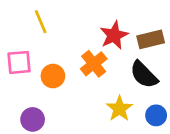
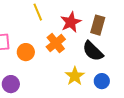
yellow line: (41, 22) -> (38, 12), moved
brown rectangle: (151, 39) -> (98, 25), turned -60

